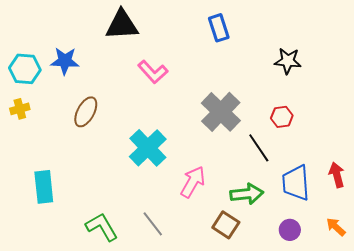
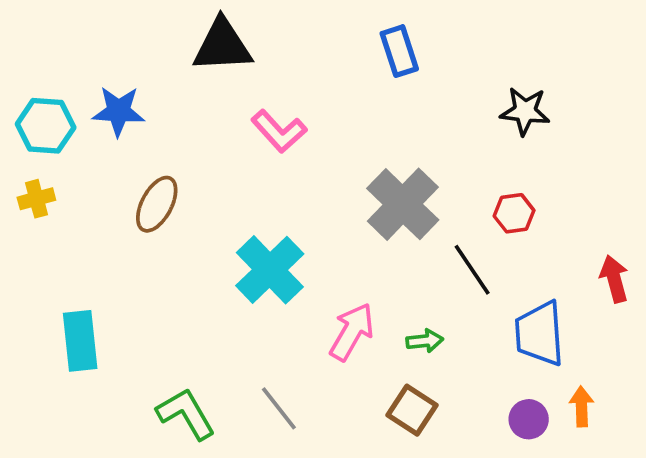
red arrow: (337, 175) -> (614, 279), moved
green arrow: (247, 194) -> (425, 341), moved, size x0.6
orange arrow: (336, 227) -> (581, 406), moved, turned 45

